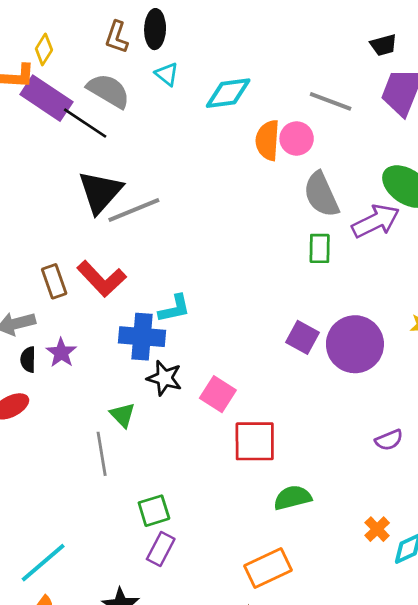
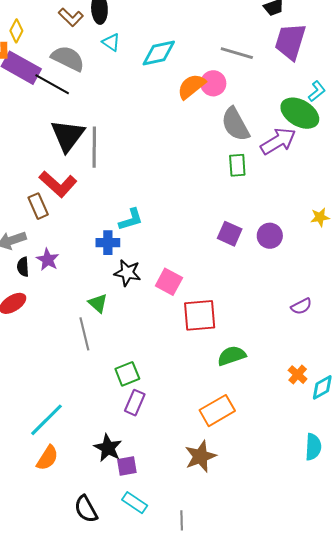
brown L-shape: (117, 37) -> (71, 17), turned -60
orange semicircle: (268, 140) -> (191, 86), turned 52
gray line: (134, 210) -> (94, 147), turned -63
red L-shape: (102, 279) -> (58, 184), moved
blue cross: (142, 337) -> (108, 243), size x0.7
purple circle: (355, 344) -> (270, 236), size x0.6

